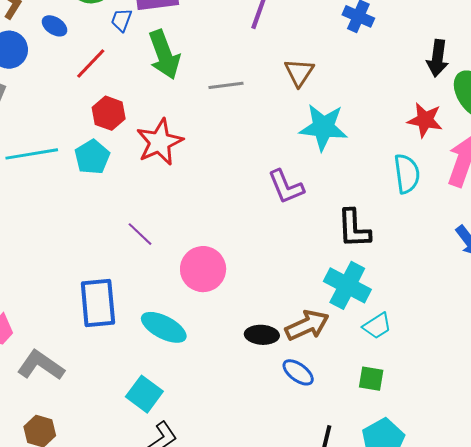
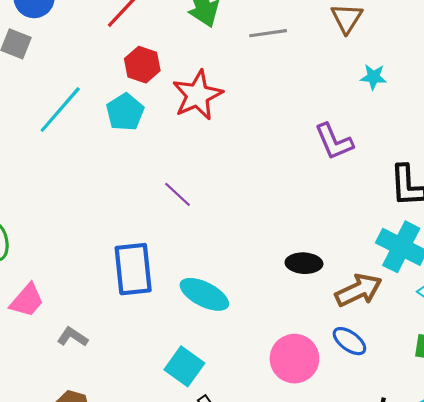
cyan star: (323, 127) -> (373, 77), size x0.5
cyan line: (32, 154) -> (60, 110), turned -39
pink circle: (203, 269) -> (294, 359), moved
black ellipse: (262, 335) -> (304, 263), moved
gray L-shape: (41, 365) -> (72, 337), size x0.6

